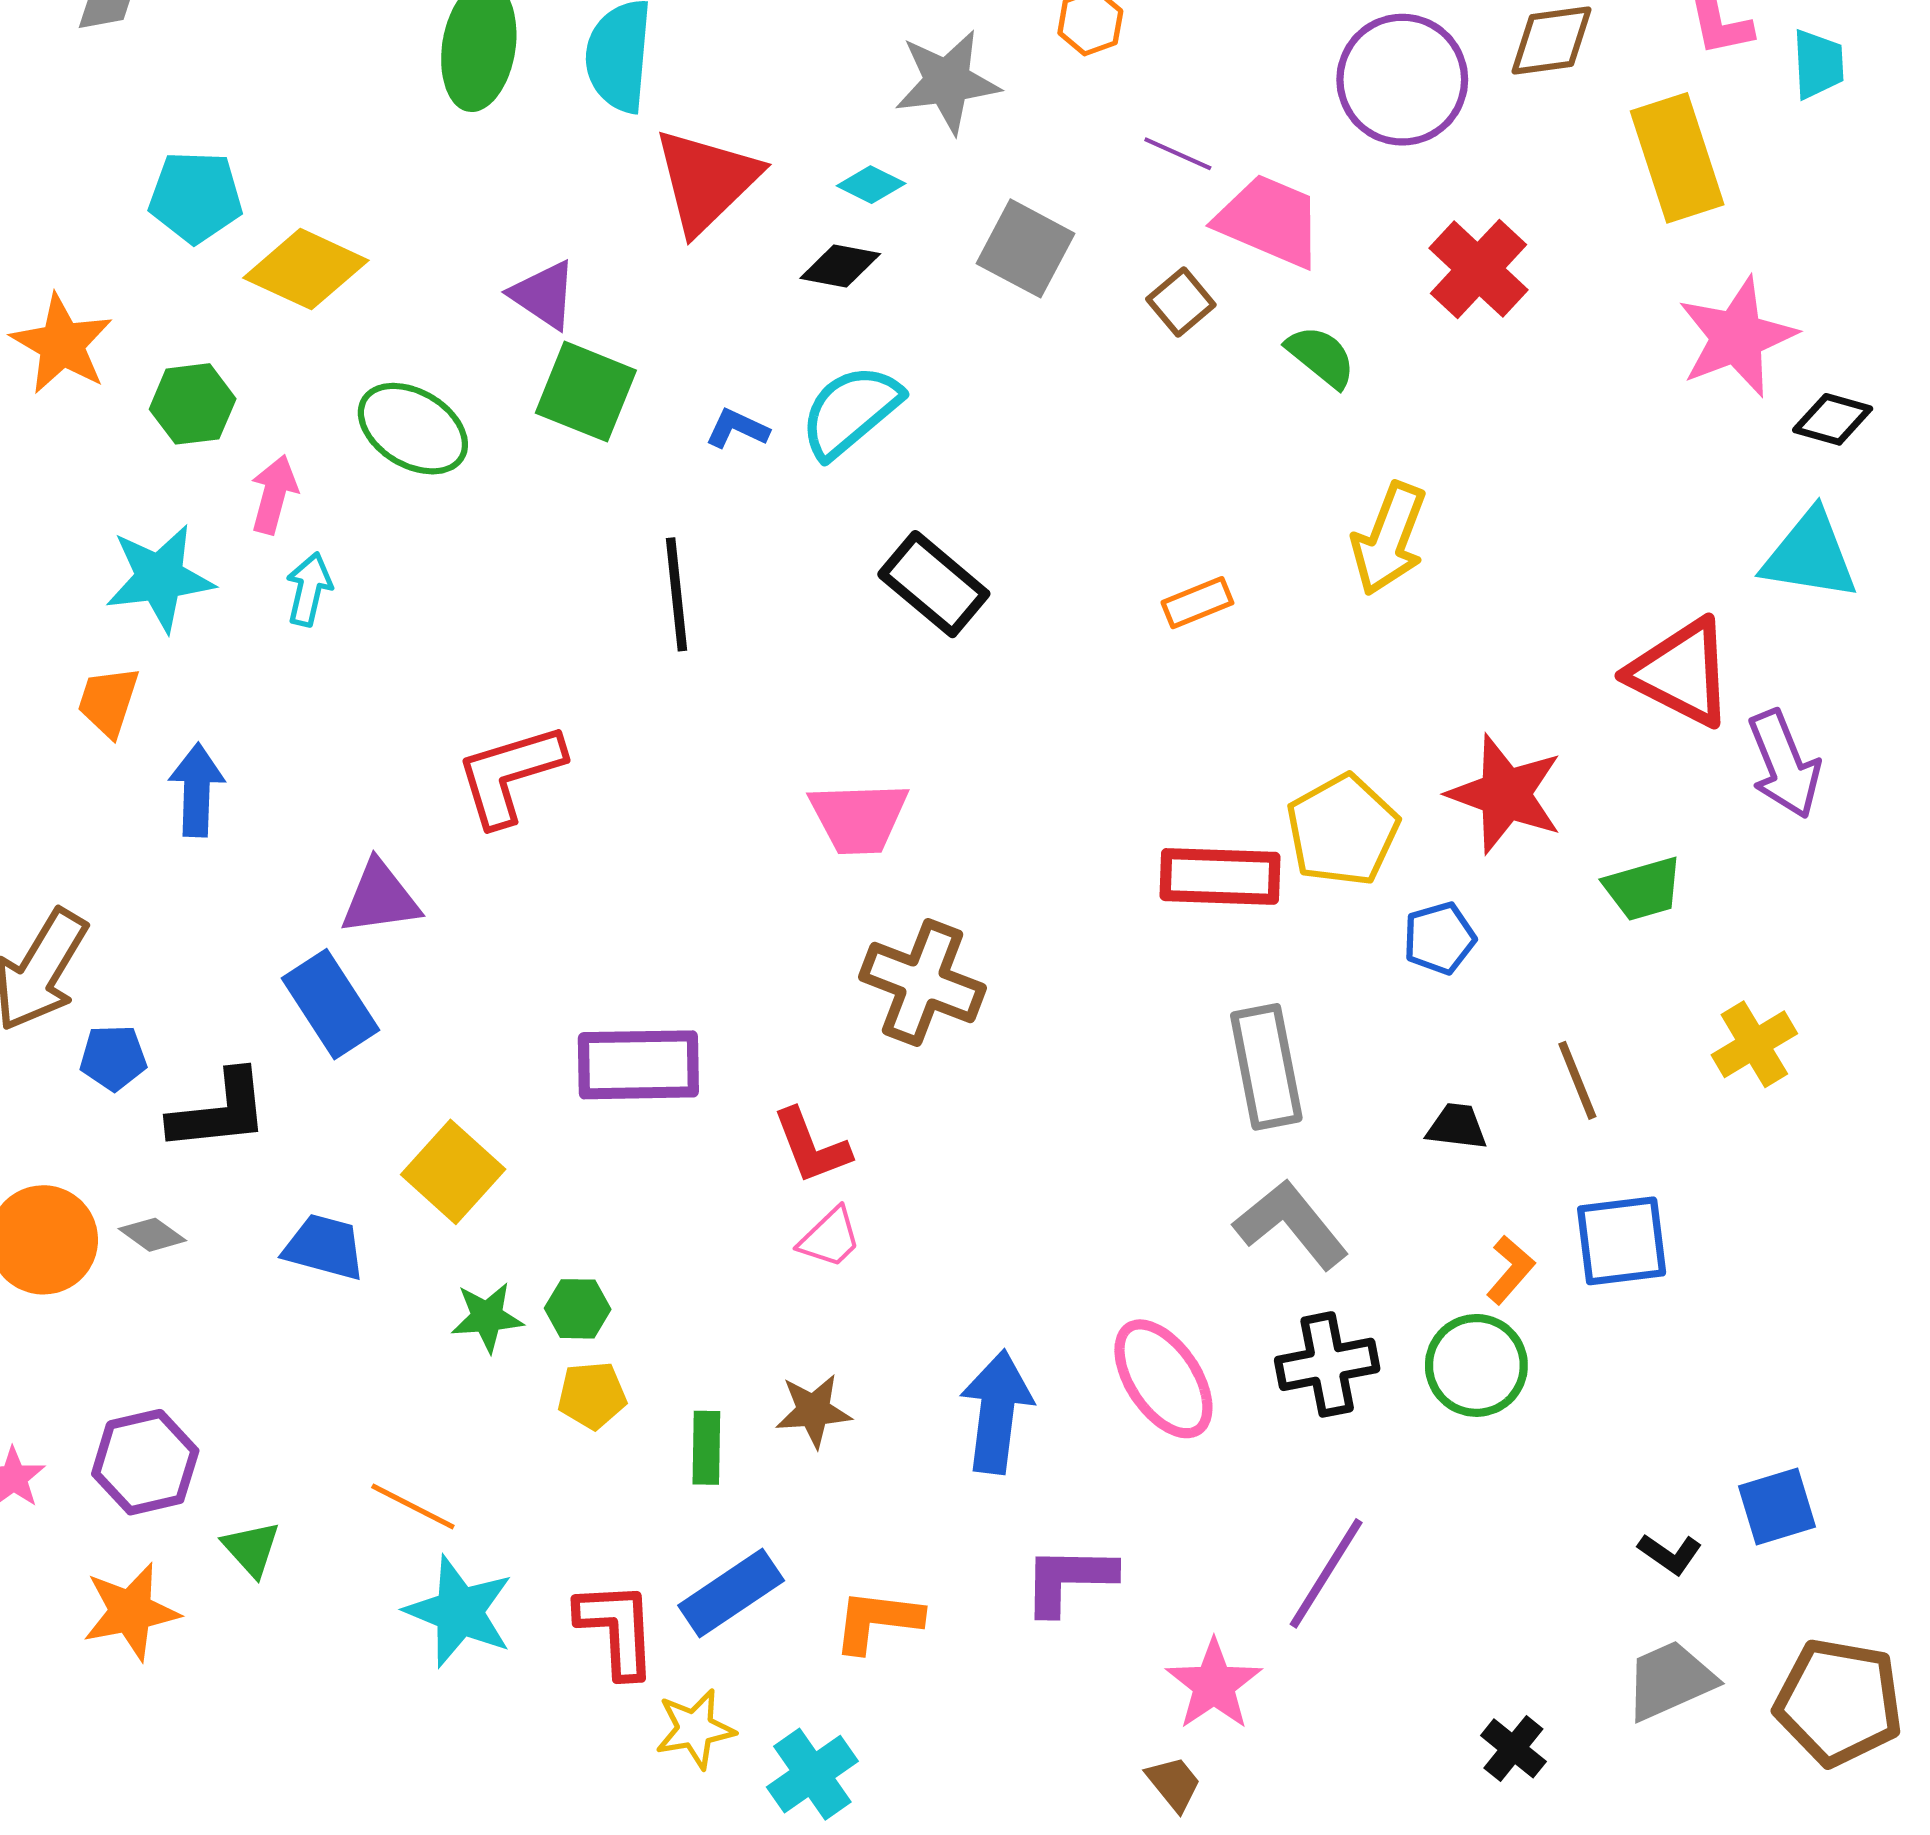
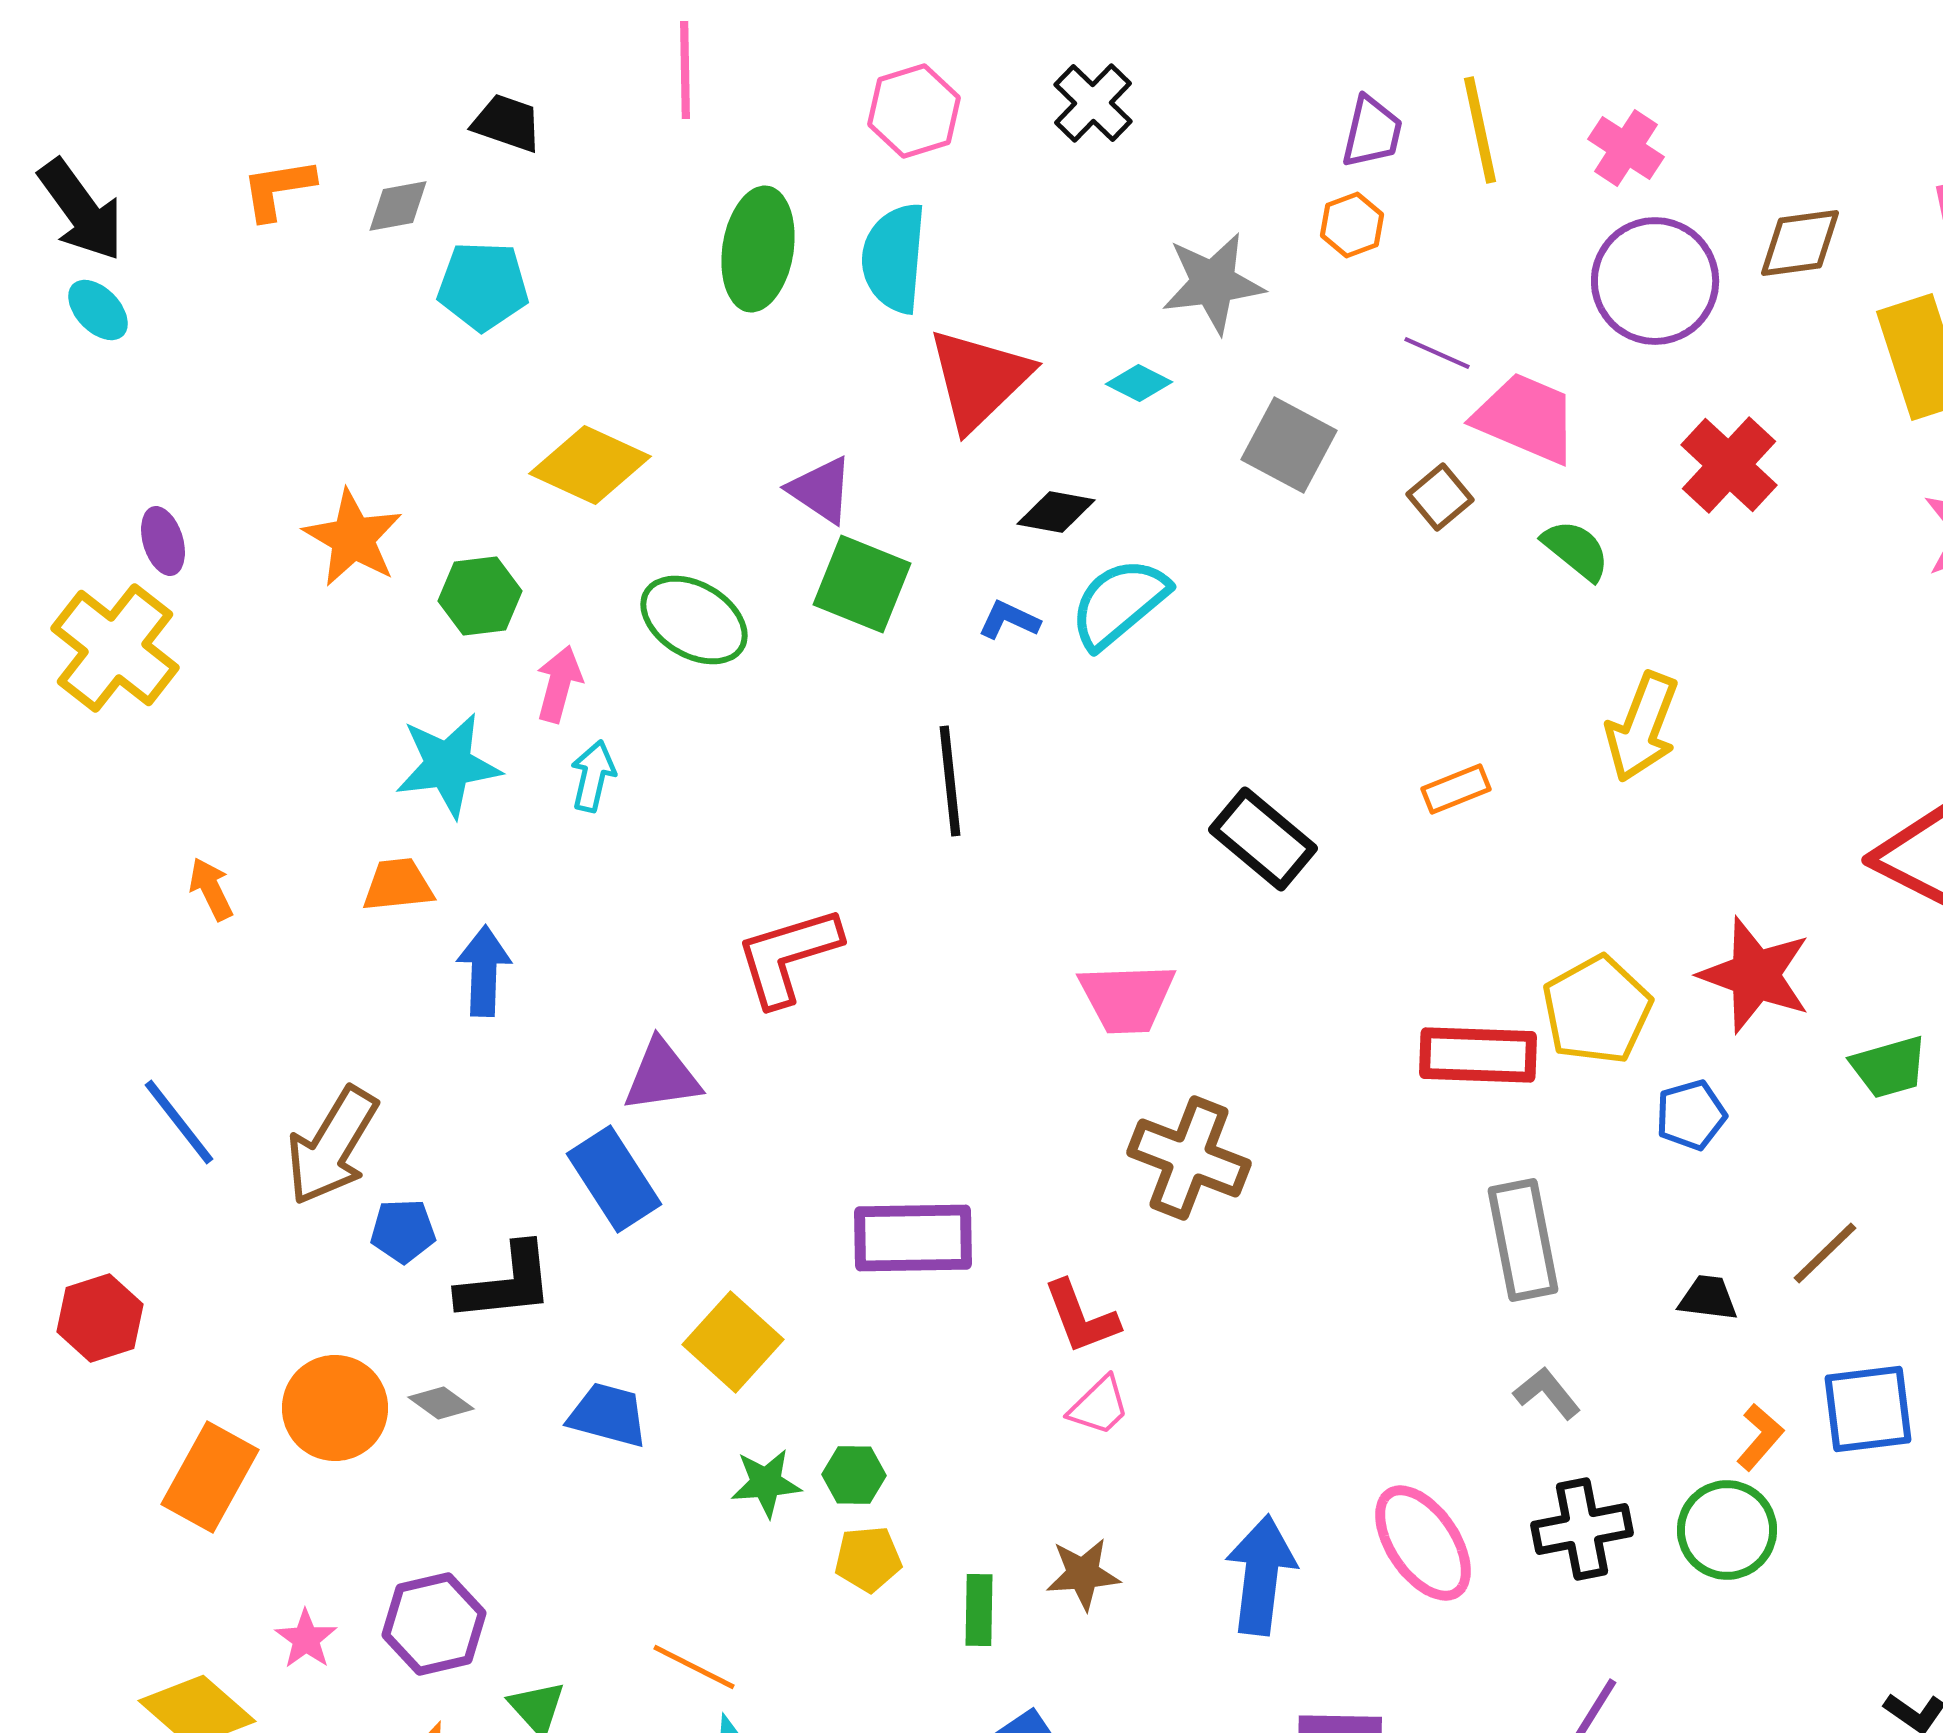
cyan pentagon: (196, 197) -> (483, 286), moved
black diamond: (840, 266) -> (1056, 512), moved
black rectangle: (934, 584) -> (1263, 839), moved
orange trapezoid: (108, 701) -> (398, 885), turned 66
brown line: (1577, 1080) -> (1825, 1253), turned 68
gray L-shape: (1291, 1224) -> (1547, 1393), size x0.6

